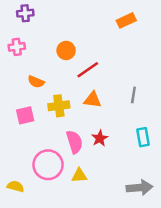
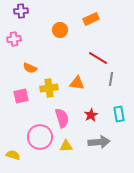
orange rectangle: (126, 20) -> (91, 19), moved
orange circle: (66, 50) -> (60, 30), moved
red line: (88, 70) -> (98, 58), moved, turned 66
red star: (100, 138) -> (91, 115), moved
gray arrow: (139, 188) -> (99, 142), moved

